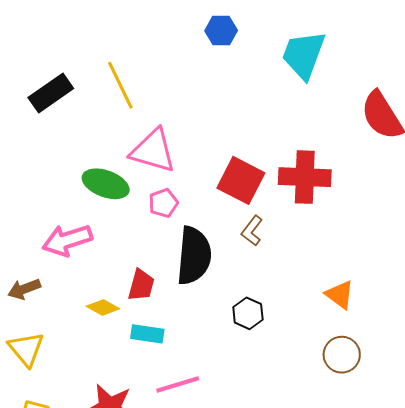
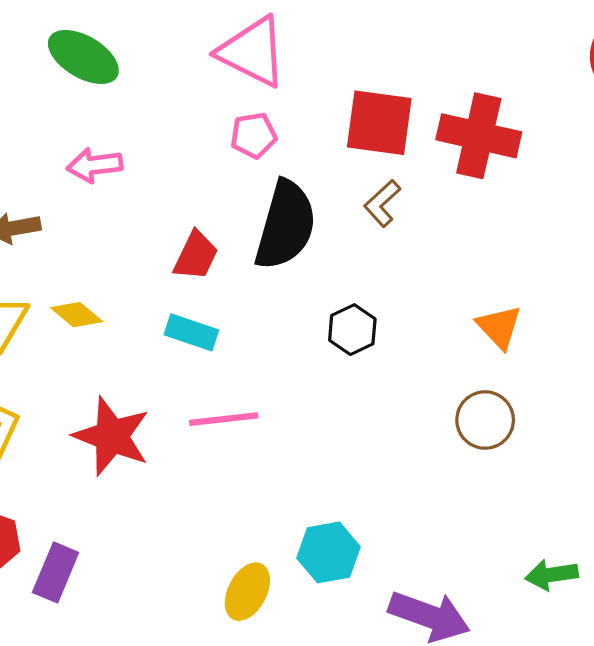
red square: (241, 180) -> (379, 123), turned -30
green ellipse: (106, 184) -> (83, 57), moved
pink arrow: (67, 240) -> (95, 165), size x0.7
yellow diamond: (103, 307) -> (77, 315), moved

